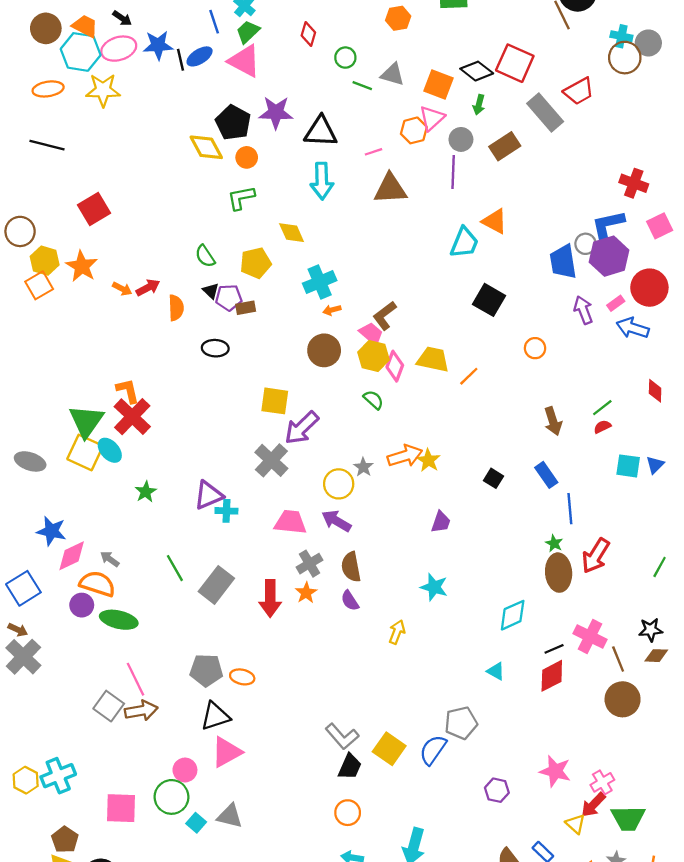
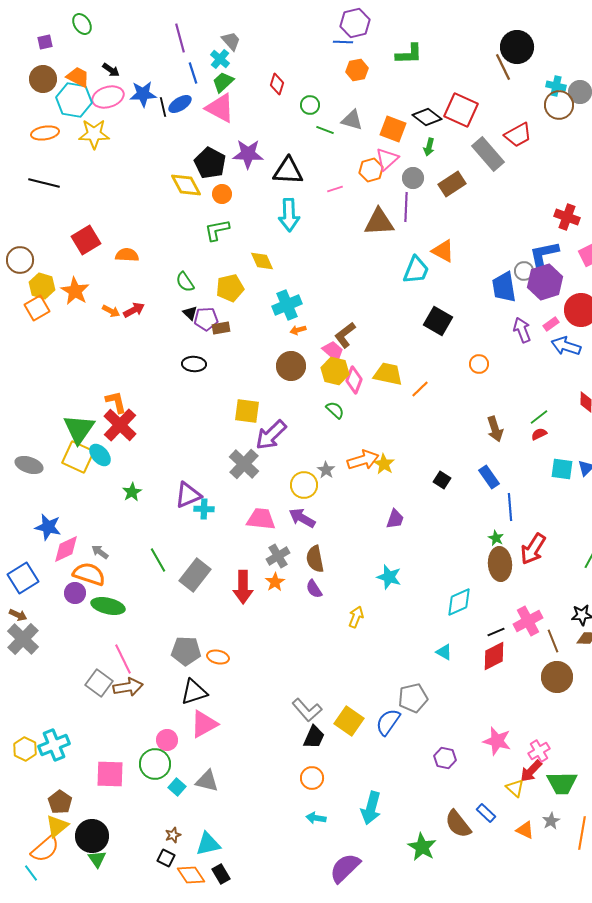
brown triangle: (390, 189) -> (379, 222), moved
orange semicircle: (176, 308) -> (127, 255), moved, turned -85
pink cross: (590, 637) -> (528, 621), turned 36

